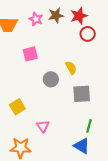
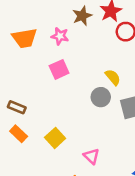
pink star: (36, 19) -> (60, 36), moved
gray circle: (51, 79) -> (101, 97), moved

